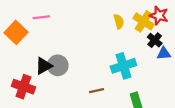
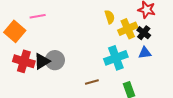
yellow cross: (144, 21) -> (128, 29), moved, turned 36
blue triangle: (164, 53) -> (145, 53), moved
red cross: (23, 87) -> (24, 61), moved

